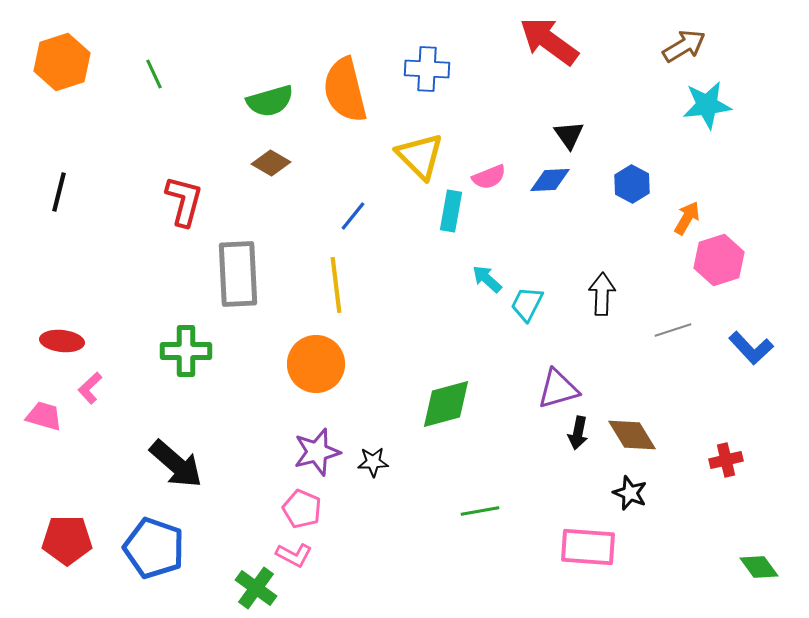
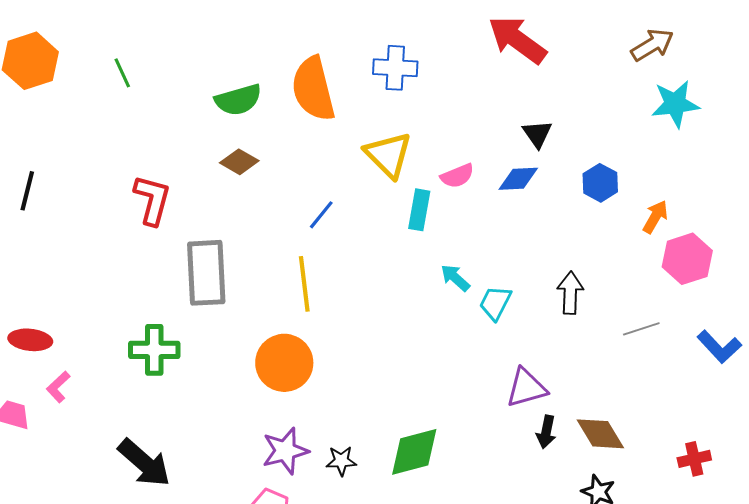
green diamond: (446, 404) -> (414, 452), moved

